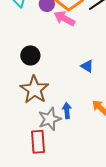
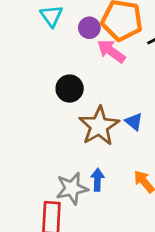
black circle: (30, 55) -> (70, 89), moved
brown star: (34, 90) -> (99, 126), moved

